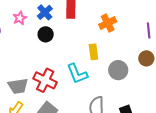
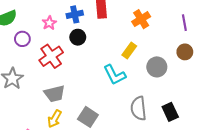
blue cross: (45, 12) -> (75, 14), turned 35
yellow rectangle: (93, 52) -> (129, 50), turned 49
red cross: (45, 80) -> (51, 56), moved, turned 35

